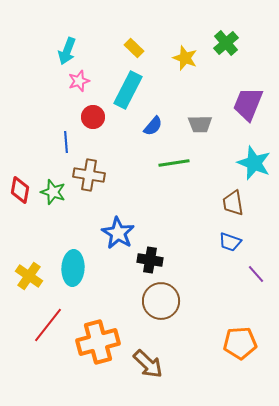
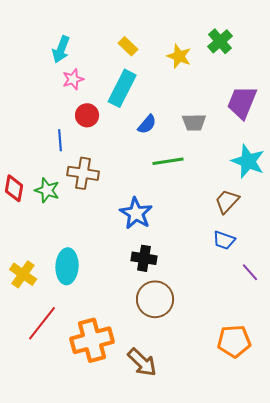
brown trapezoid: (233, 203) -> (227, 201), turned 52
blue star: (118, 233) -> (136, 213), moved

